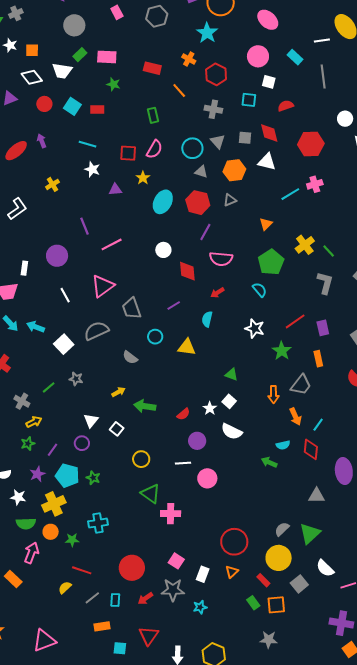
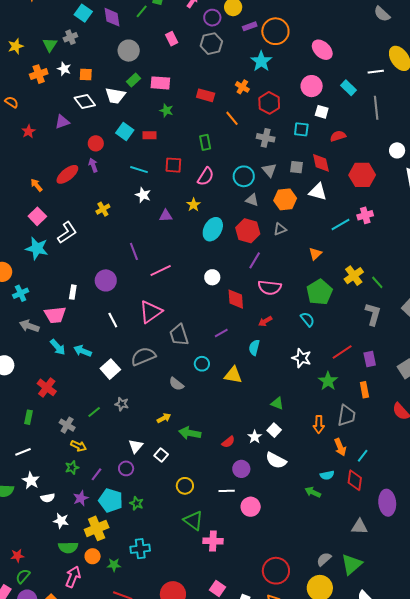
red circle: (44, 104) -> (96, 143), moved
red square: (128, 153) -> (173, 165), moved
gray trapezoid: (301, 385) -> (347, 415), turned -30
yellow arrow: (34, 422) -> (79, 446), turned 49

